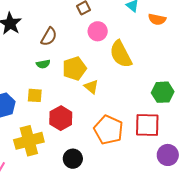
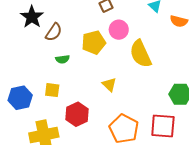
brown semicircle: (49, 37) -> (54, 32), moved
yellow pentagon: (74, 68) -> (94, 42), moved

